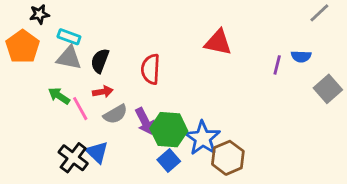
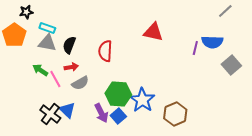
blue semicircle: (301, 56) -> (212, 42), size x1.5
purple arrow: (145, 121) -> (101, 113), moved
brown hexagon: (228, 158) -> (175, 114), moved

